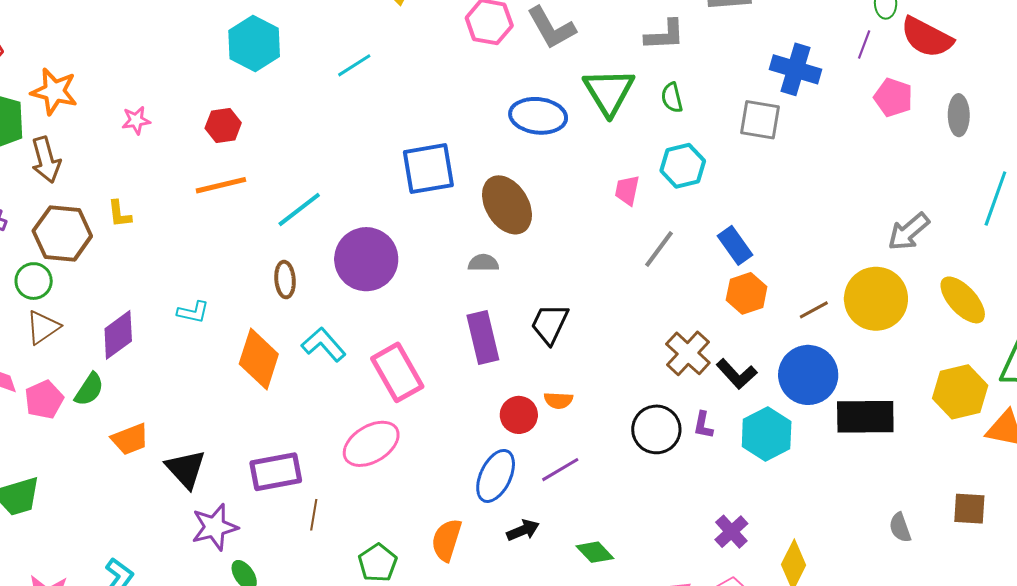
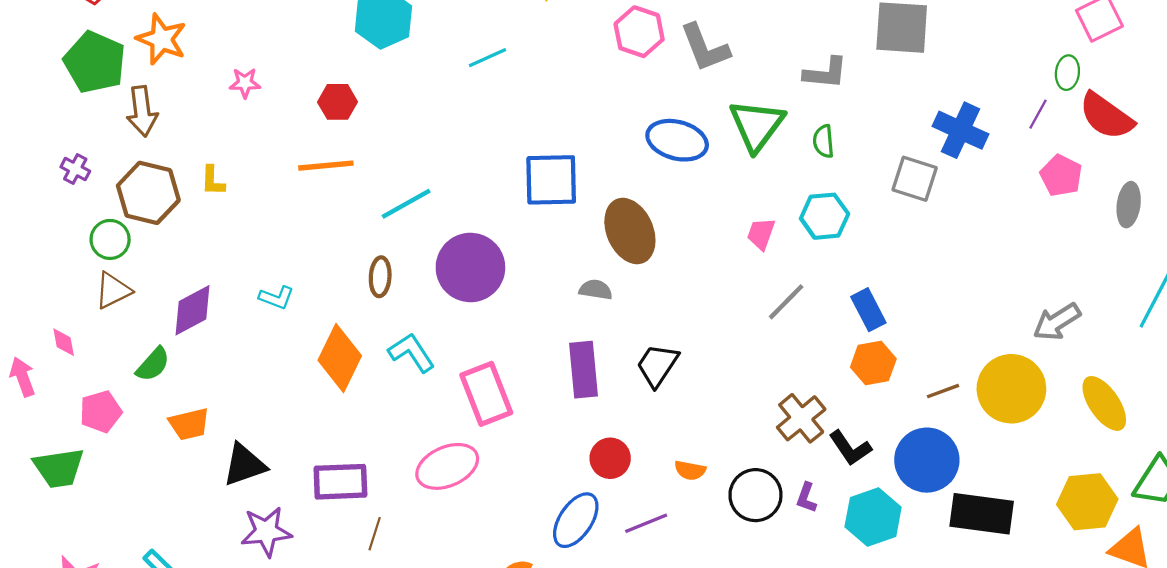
pink pentagon: (44, 400) -> (101, 412), moved
orange semicircle: (558, 400) -> (690, 470), moved
black triangle: (186, 469) -> (244, 465), turned 45

